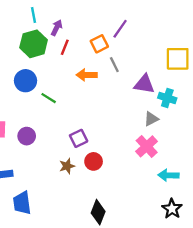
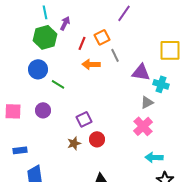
purple line: (120, 29) -> (124, 13), moved
red line: (65, 47) -> (82, 43), moved
purple circle: (27, 136) -> (43, 110), moved
cyan arrow: (168, 175) -> (154, 157), moved

